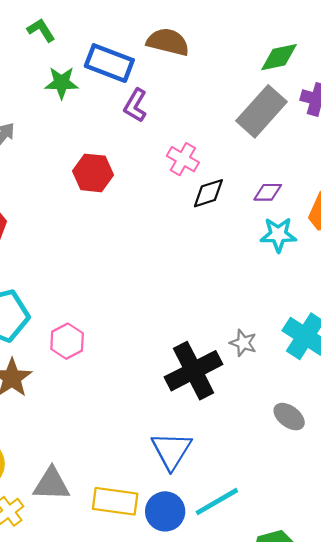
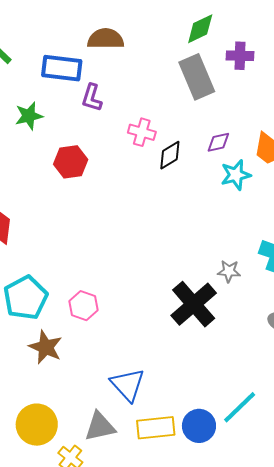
green star: (62, 83) -> (29, 116), moved
gray rectangle: (261, 111) -> (197, 77), turned -51
blue triangle: (171, 450) -> (128, 385), moved

